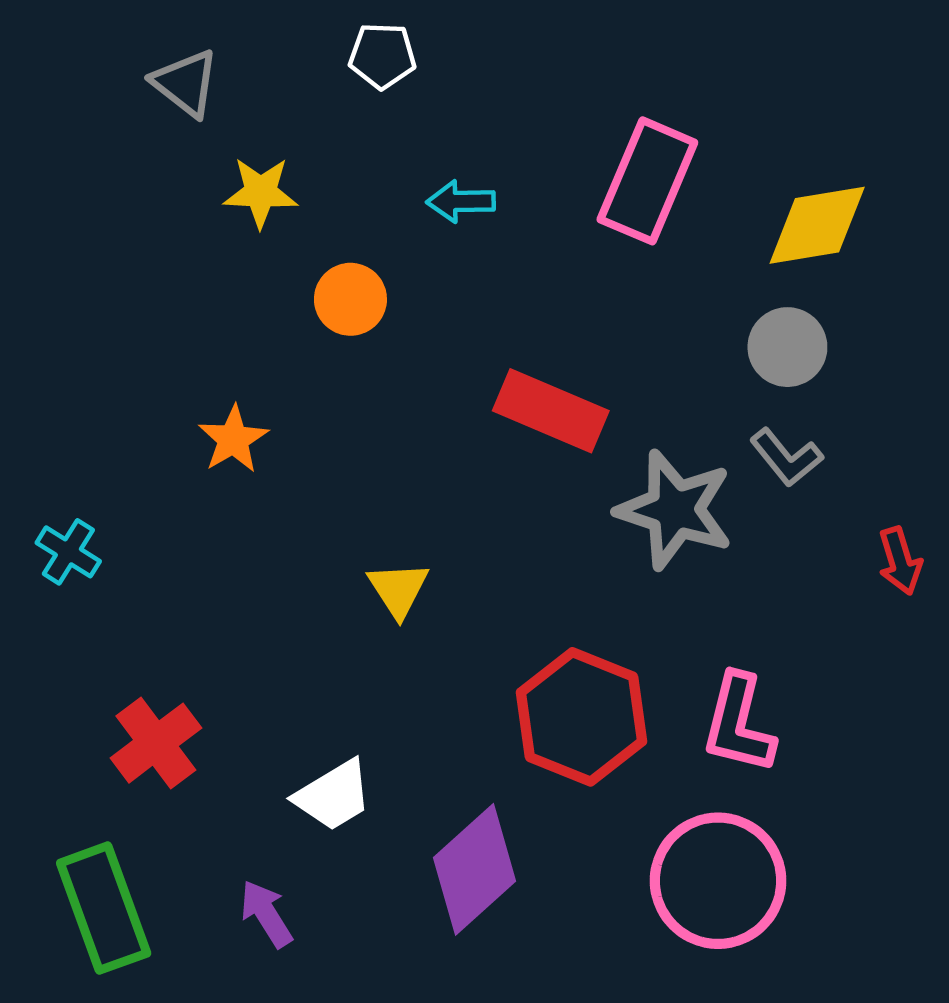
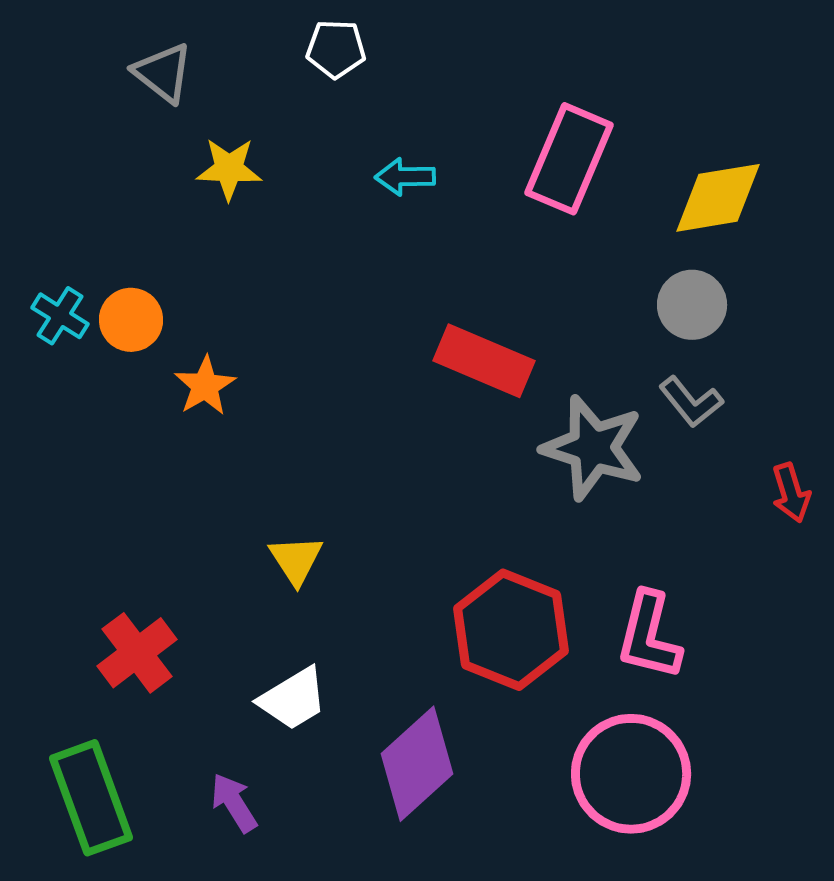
orange circle: (350, 299) -> (131, 320), moved
cyan cross: (68, 552) -> (60, 316), moved
yellow triangle: (398, 589) -> (296, 560), moved

